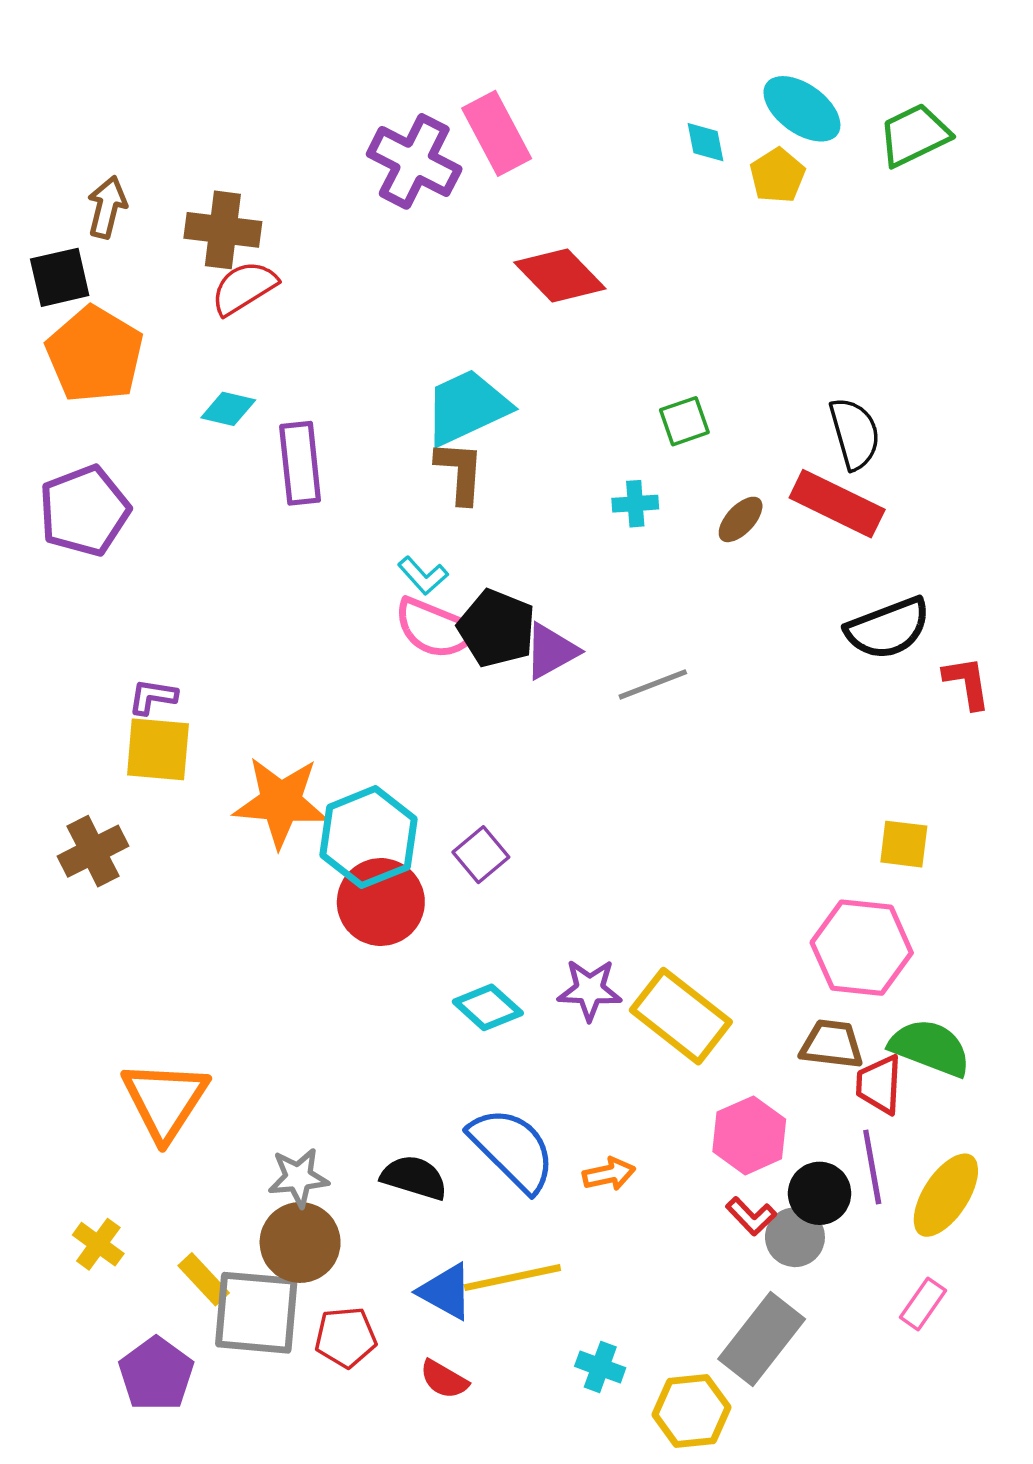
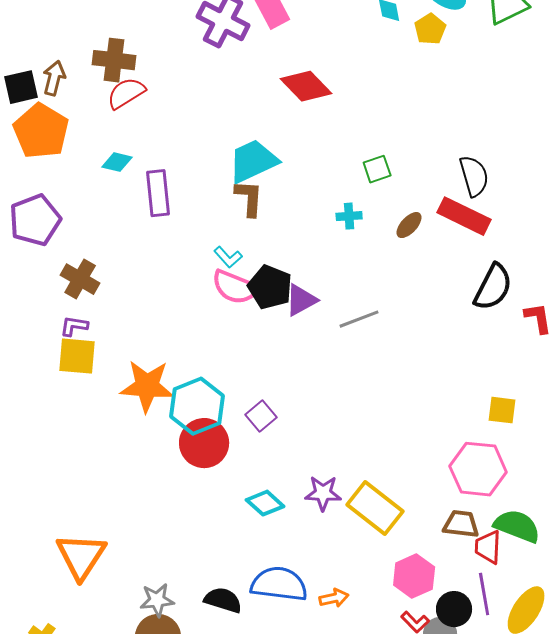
brown arrow: (107, 207) -> (54, 78), moved
black semicircle: (888, 628) -> (493, 287), turned -42
brown cross: (93, 851) -> (80, 279), moved, turned -33
blue semicircle: (512, 1149) -> (279, 584), turned -38

